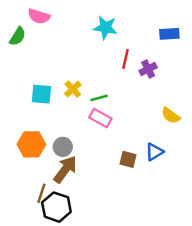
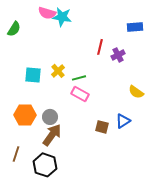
pink semicircle: (39, 16) -> (47, 13), moved
cyan star: (105, 28) -> (62, 17), moved
brown line: (41, 193) -> (16, 154), moved

